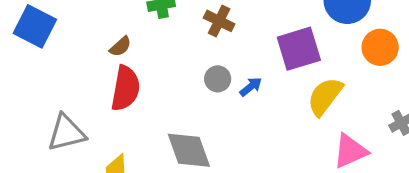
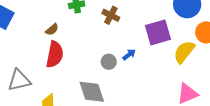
gray circle: (218, 79) -> (109, 62), moved
yellow semicircle: (325, 96) -> (184, 52), moved

